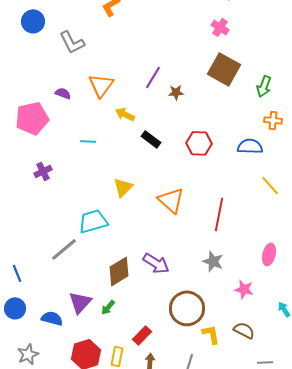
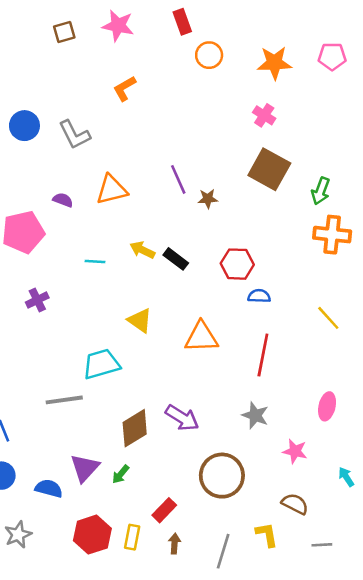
blue circle: (33, 21) -> (24, 126), moved
purple line: (153, 77) -> (178, 179), turned -55
orange triangle: (101, 85) -> (112, 190), turned 40
yellow arrow: (125, 114) -> (142, 250), moved
orange cross: (273, 120) -> (332, 235), size x1.6
blue semicircle: (250, 146) -> (259, 296), moved, size x0.7
yellow triangle: (123, 187) -> (140, 320), turned -40
orange triangle: (171, 200) -> (201, 337), turned -44
gray line: (64, 249) -> (64, 400), turned 32
yellow L-shape: (211, 334) -> (267, 535), moved

